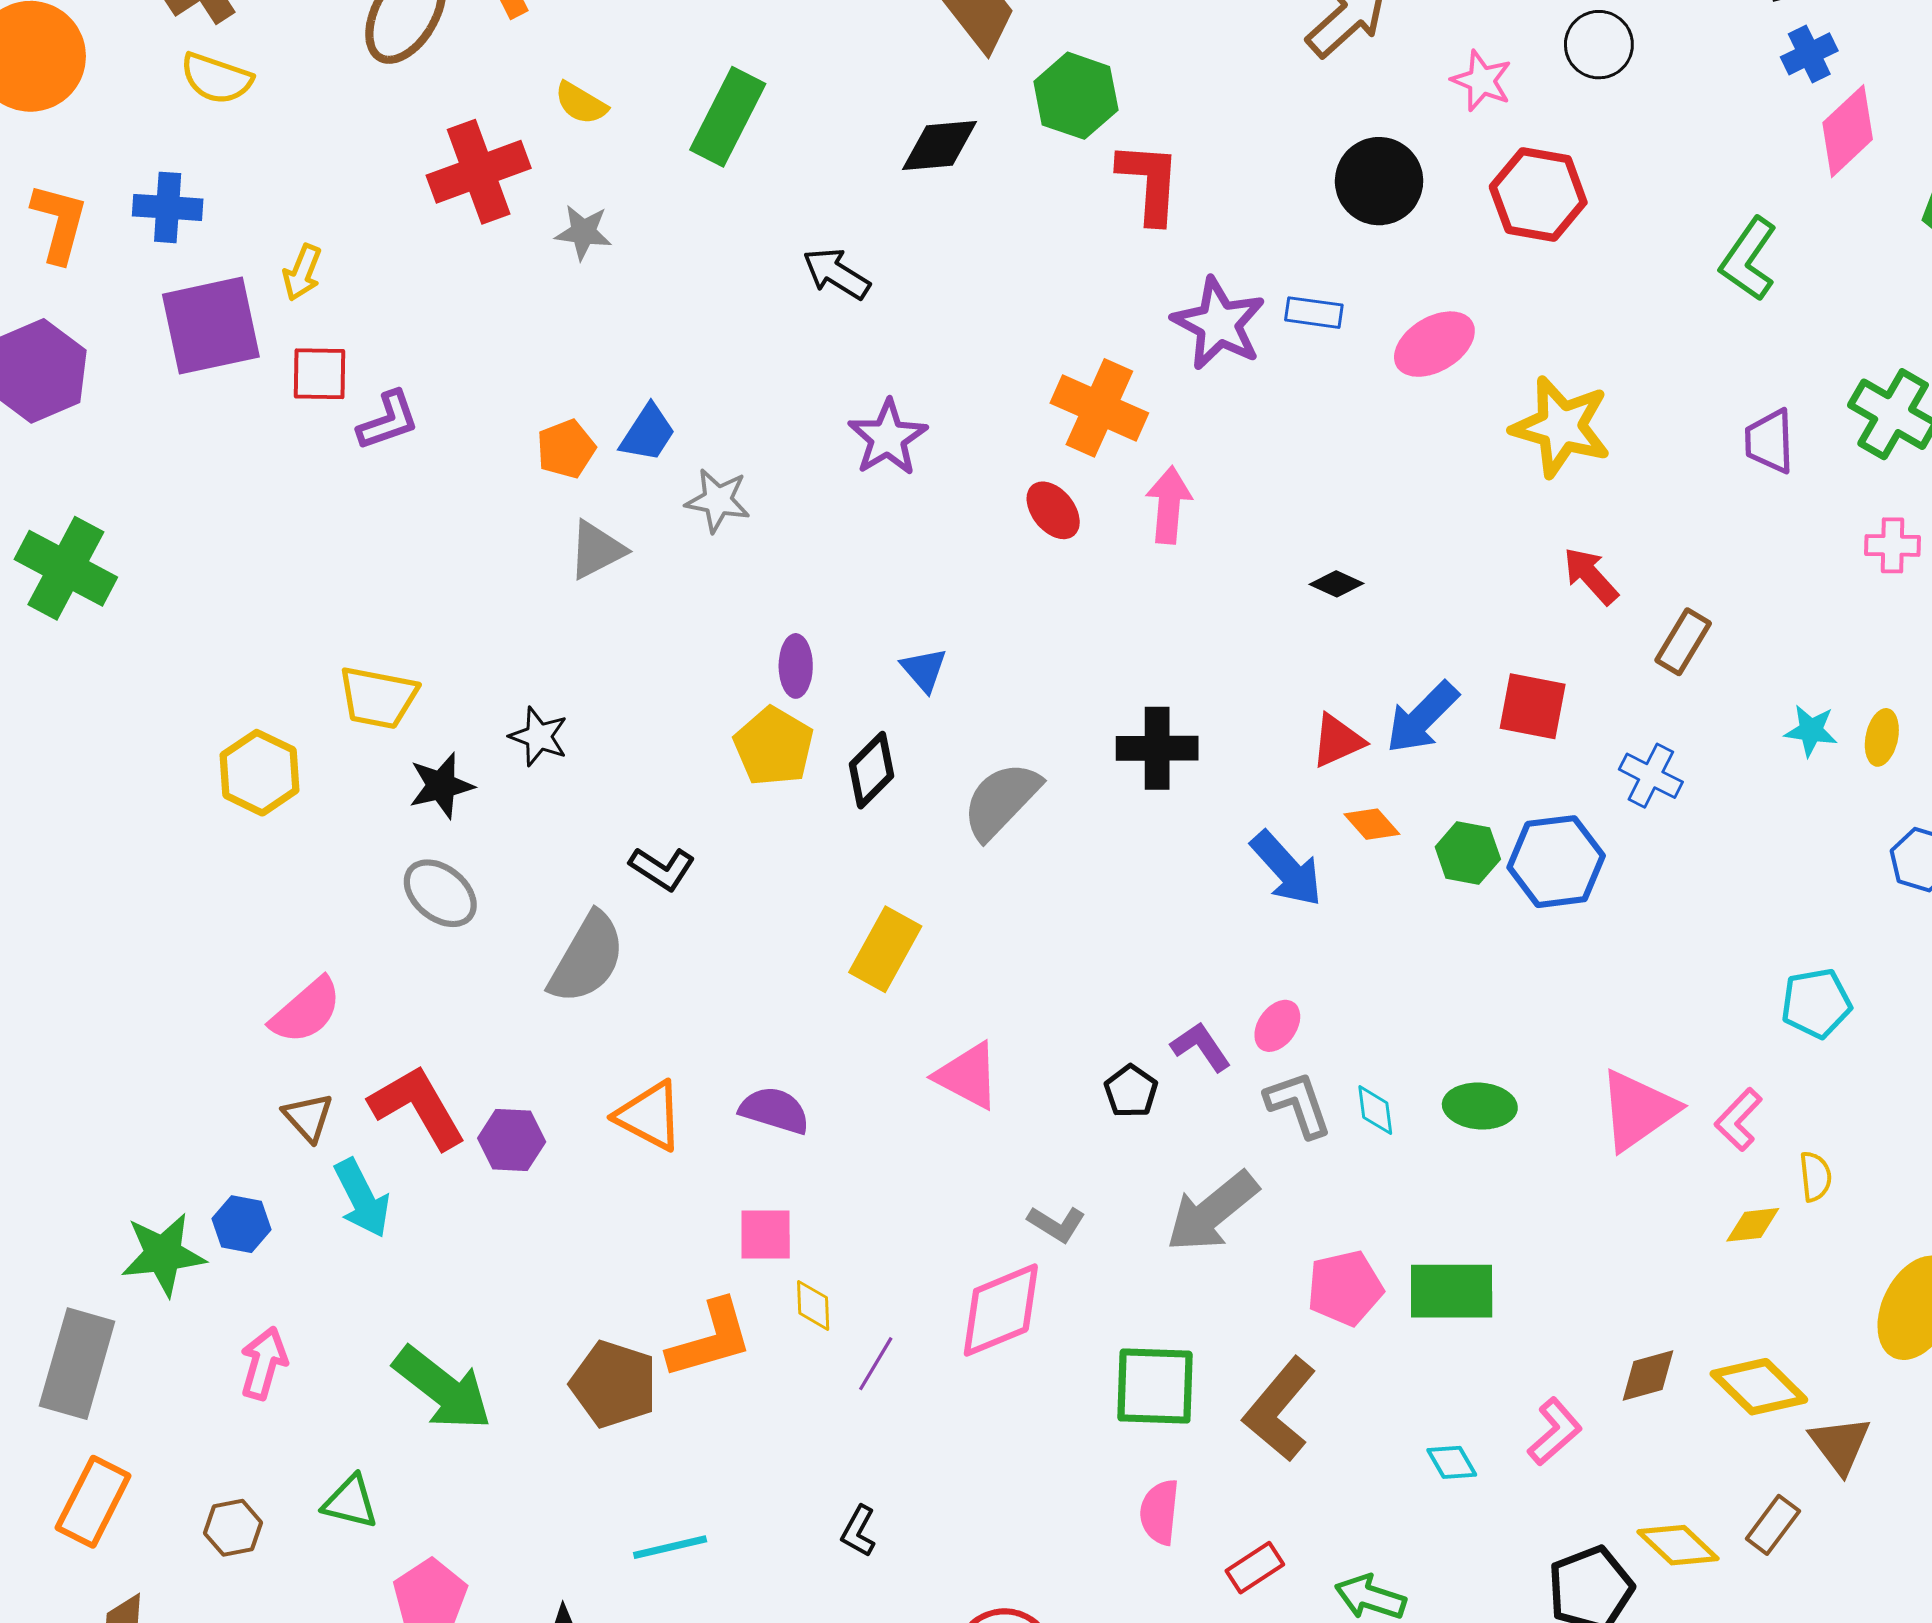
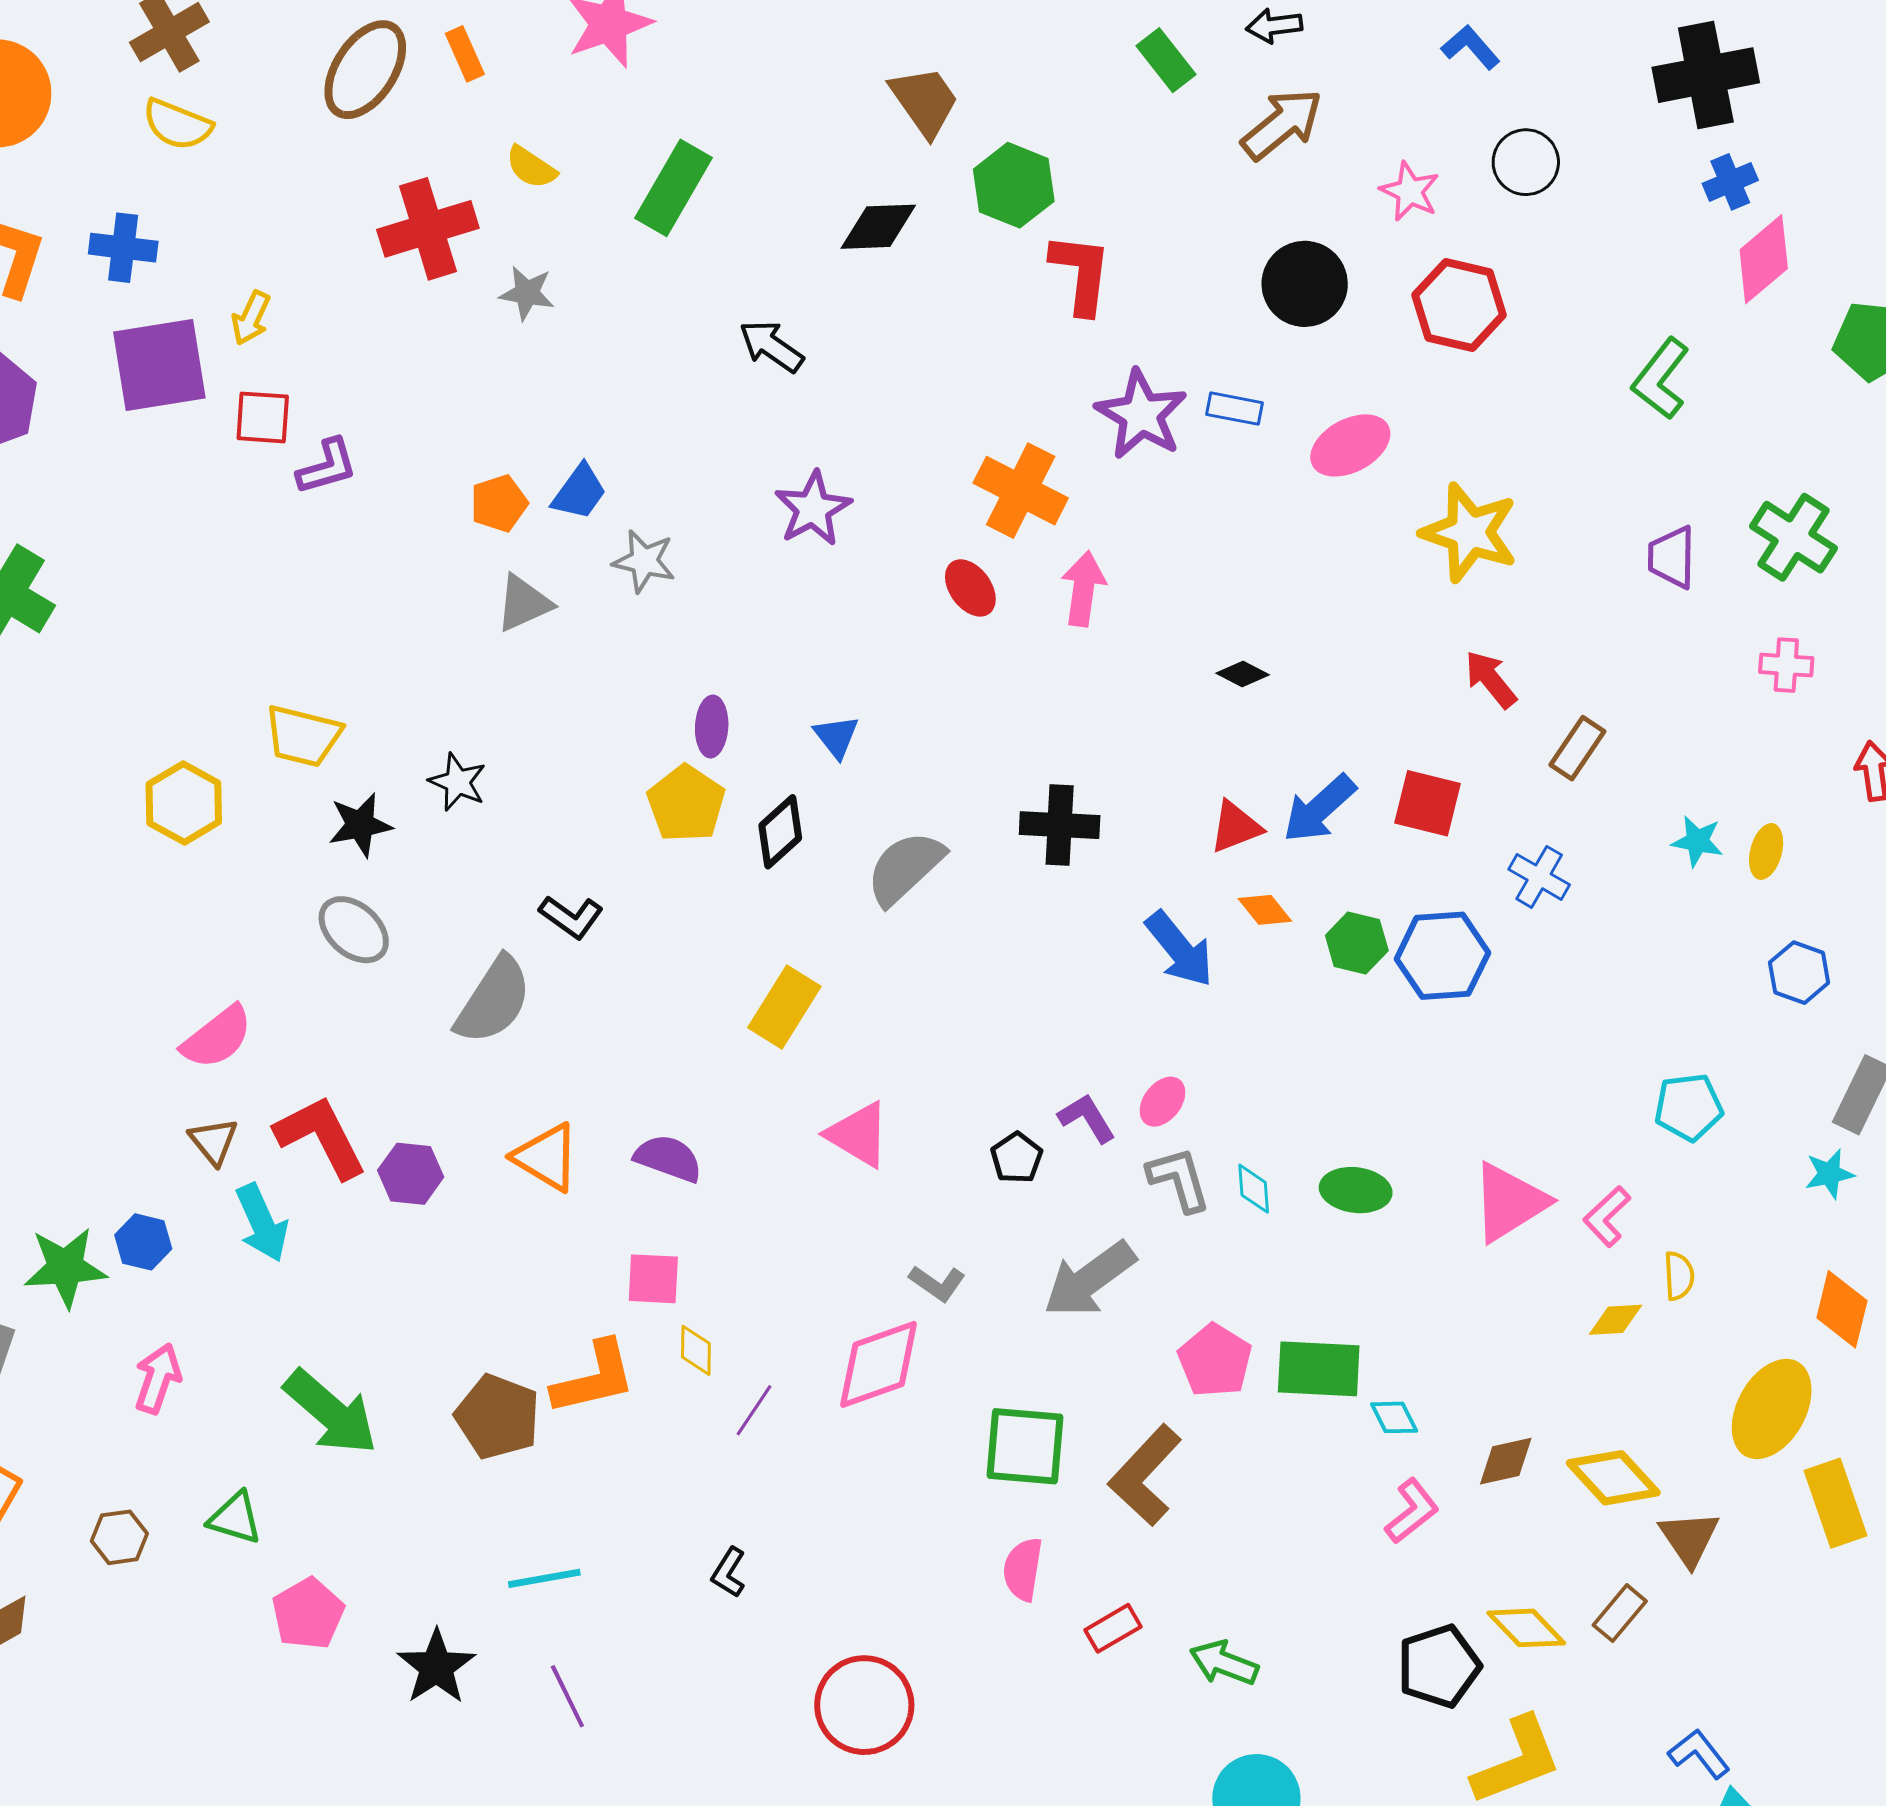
pink pentagon: (1345, 1288) -> (1215, 1360), turned -30
cyan diamond: (1452, 1462) -> (1394, 1417), moved

